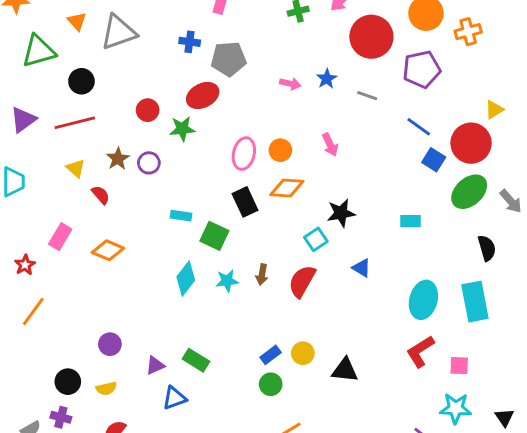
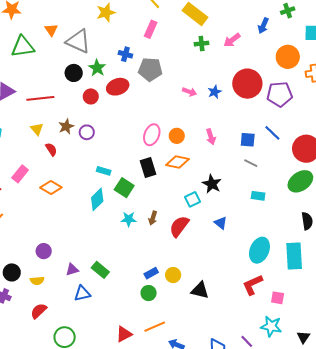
gray triangle: (119, 32) -> (78, 41), turned 36
red circle: (371, 37) -> (247, 84), moved
black circle: (81, 81) -> (74, 73), moved
red ellipse: (203, 95) -> (118, 87), moved
gray line: (367, 96) -> (251, 163), moved
green star: (182, 129) -> (97, 68), moved, turned 30
blue square: (434, 160) -> (248, 140), moved, turned -35
black star: (341, 213) -> (212, 184), turned 30
cyan diamond: (186, 279) -> (97, 199), moved

